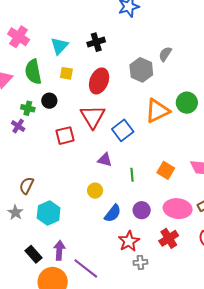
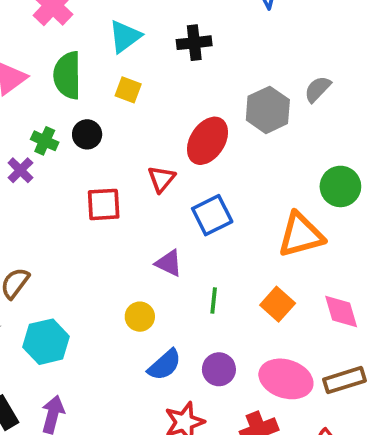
red ellipse: (99, 81) -> (207, 141), moved
orange triangle: (157, 111) -> (301, 235), moved
red triangle: (93, 117) -> (161, 179), size x0.6

